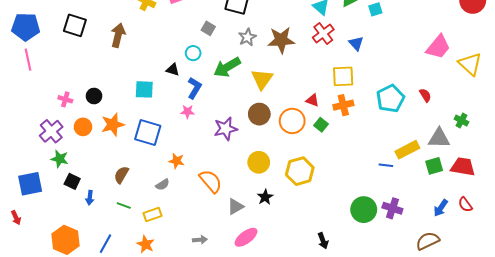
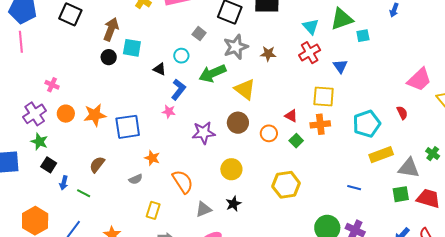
gray star: (247, 37) -> (236, 47), size x1.4
brown star: (281, 40) -> (268, 54), size x0.6
yellow triangle: (262, 79) -> (245, 89), turned -35
cyan square: (144, 89) -> (132, 48), moved
red semicircle: (425, 95) -> (402, 113), moved
black circle: (94, 96) -> (109, 57), moved
orange circle: (292, 121) -> (269, 133), size x0.7
blue square: (148, 132) -> (128, 127), turned -32
yellow rectangle: (407, 150) -> (381, 155), moved
yellow hexagon: (300, 171) -> (286, 185), moved
green line: (124, 206) -> (84, 193), moved
yellow rectangle: (152, 214) -> (153, 210), moved, turned -60

